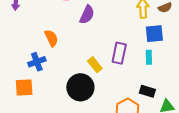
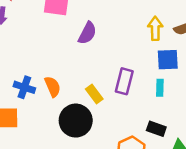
orange semicircle: (51, 38) -> (53, 87), moved
blue cross: (37, 62) -> (24, 87), turned 36

